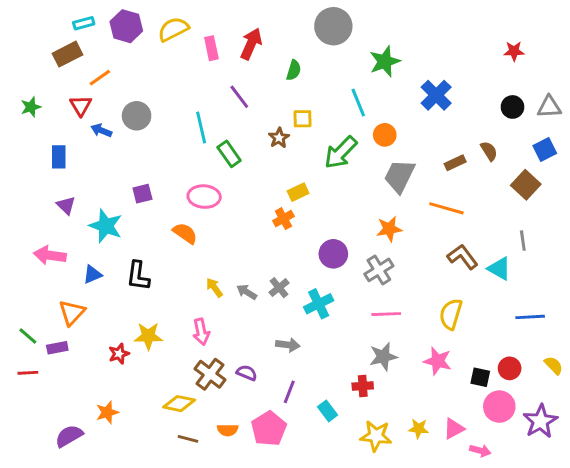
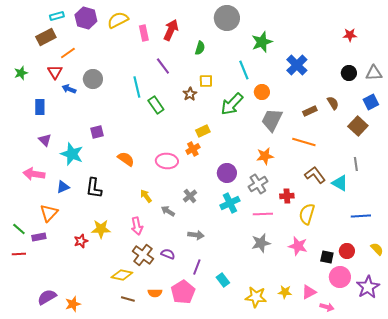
pink ellipse: (204, 197) -> (167, 161), moved
gray arrow: (247, 292) -> (168, 211), moved
cyan cross: (319, 304) -> (230, 203), moved
red cross: (363, 386) -> (287, 196), moved
orange star: (107, 412) -> (73, 304), moved

